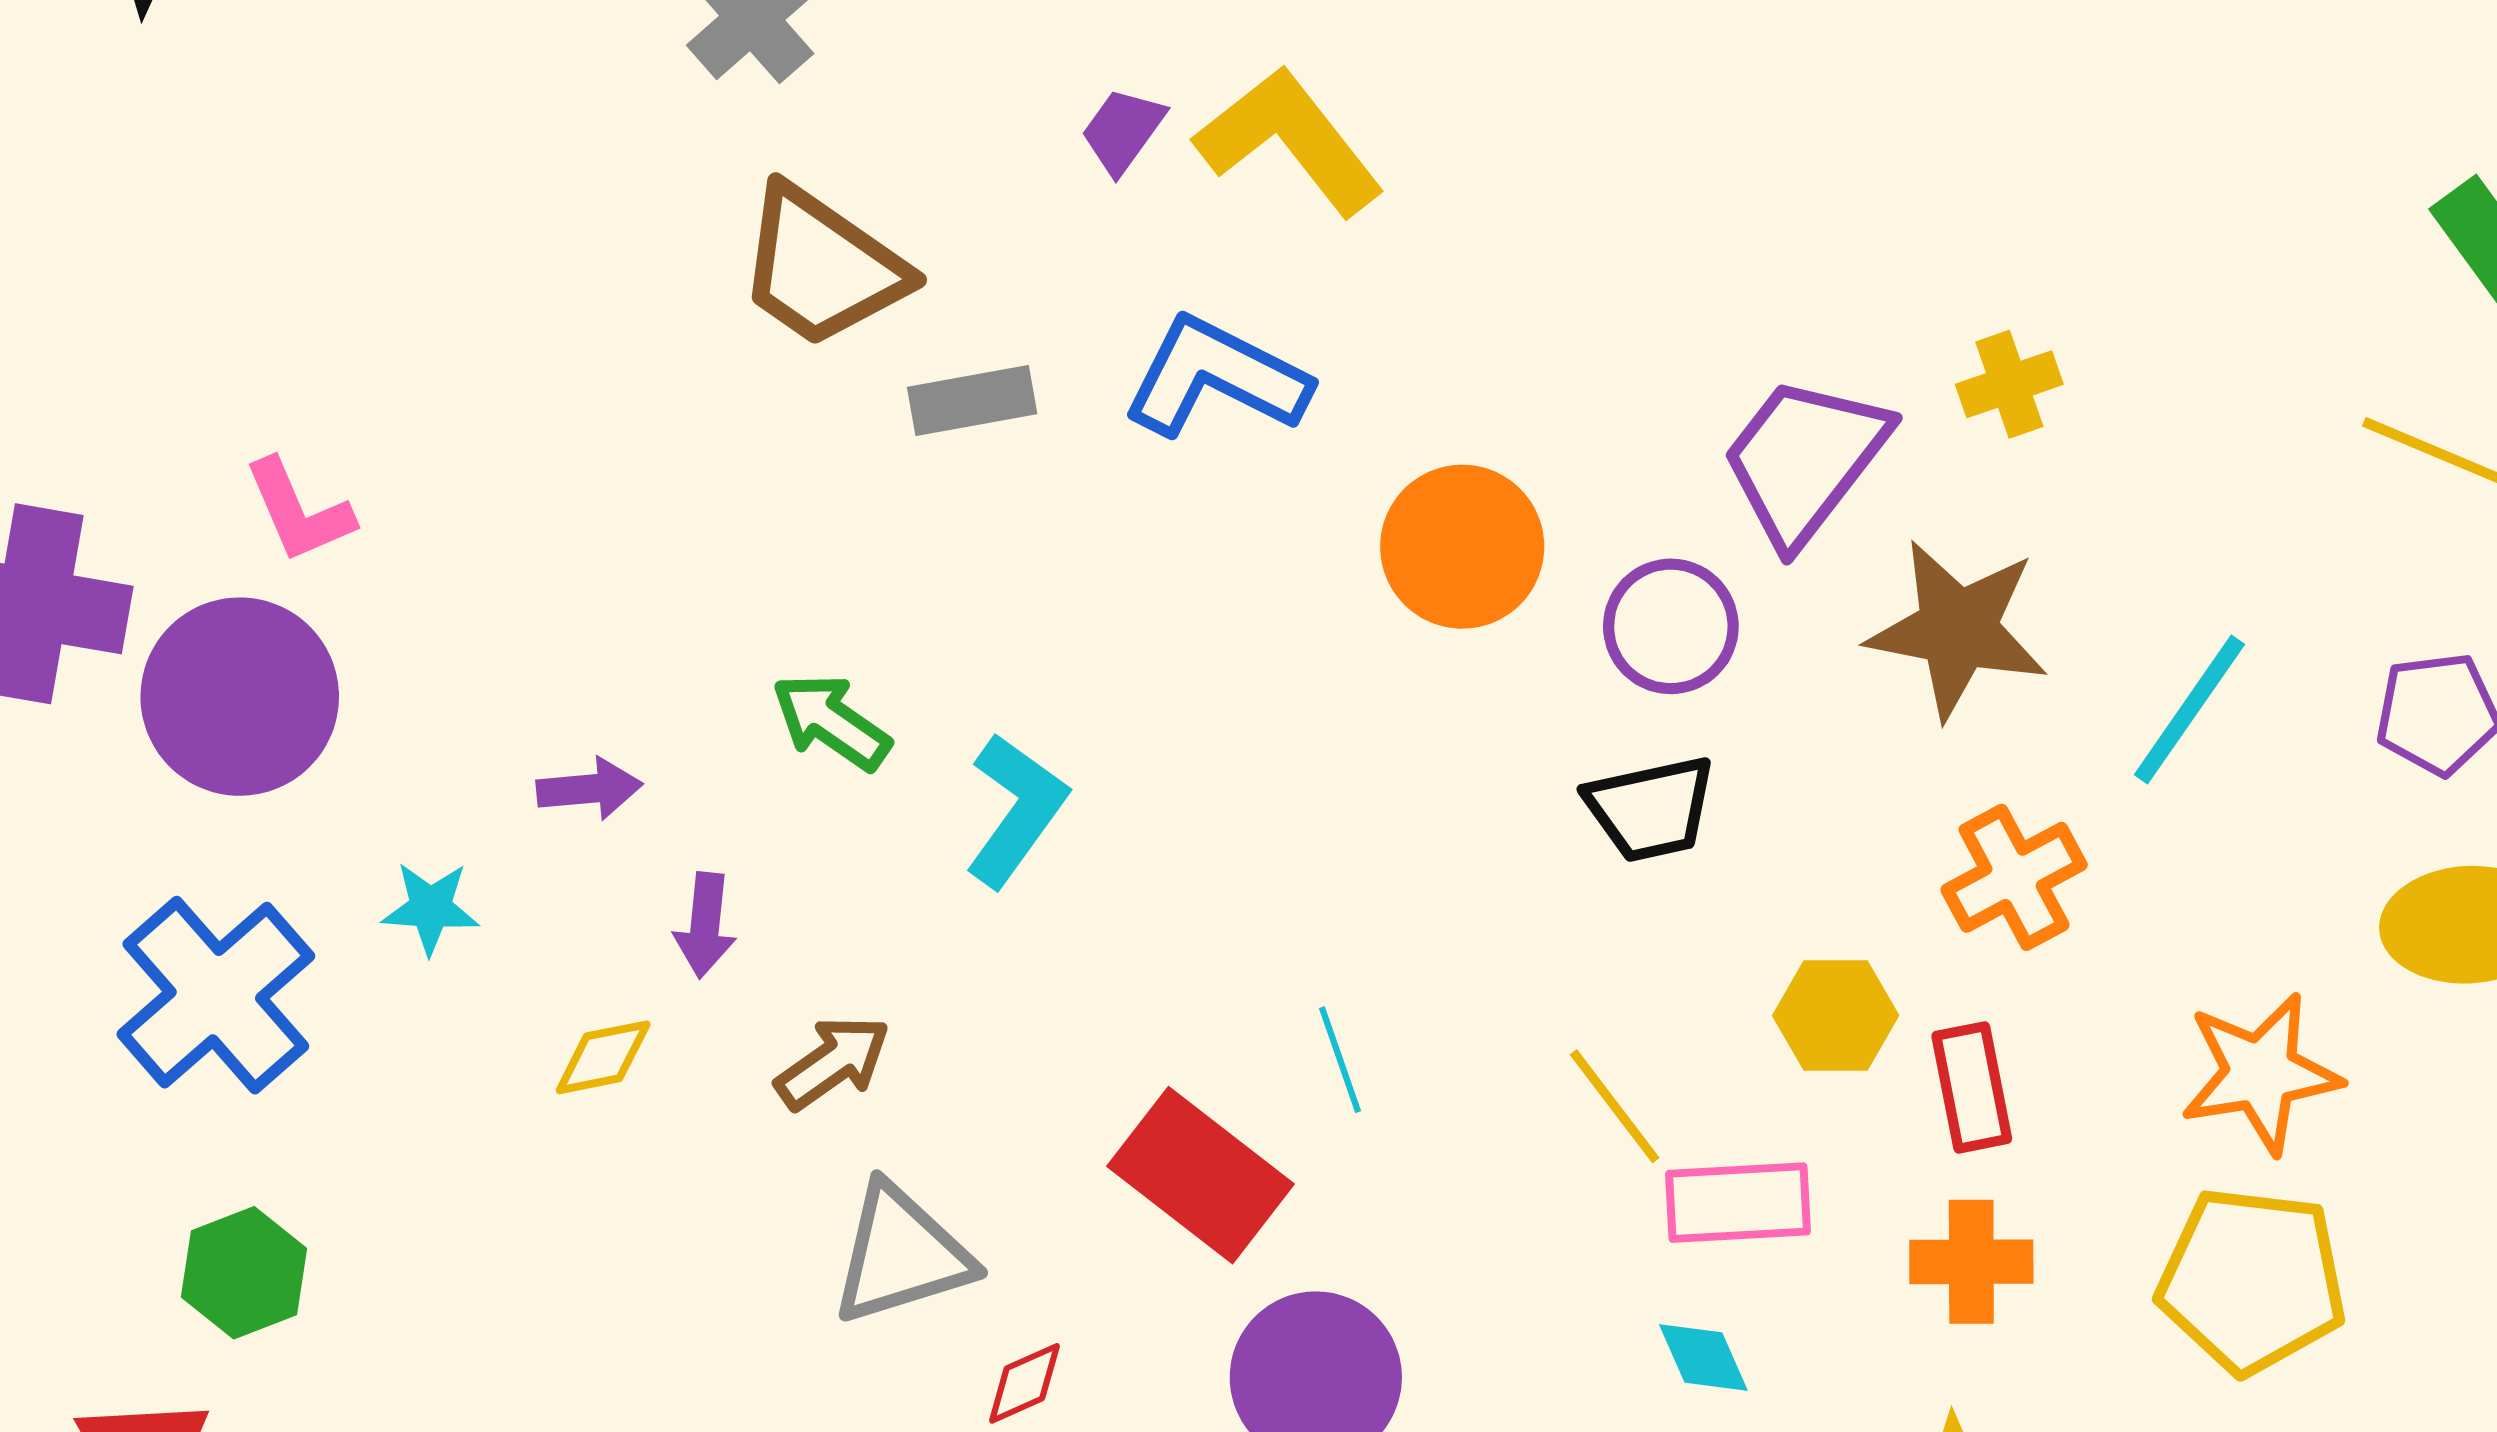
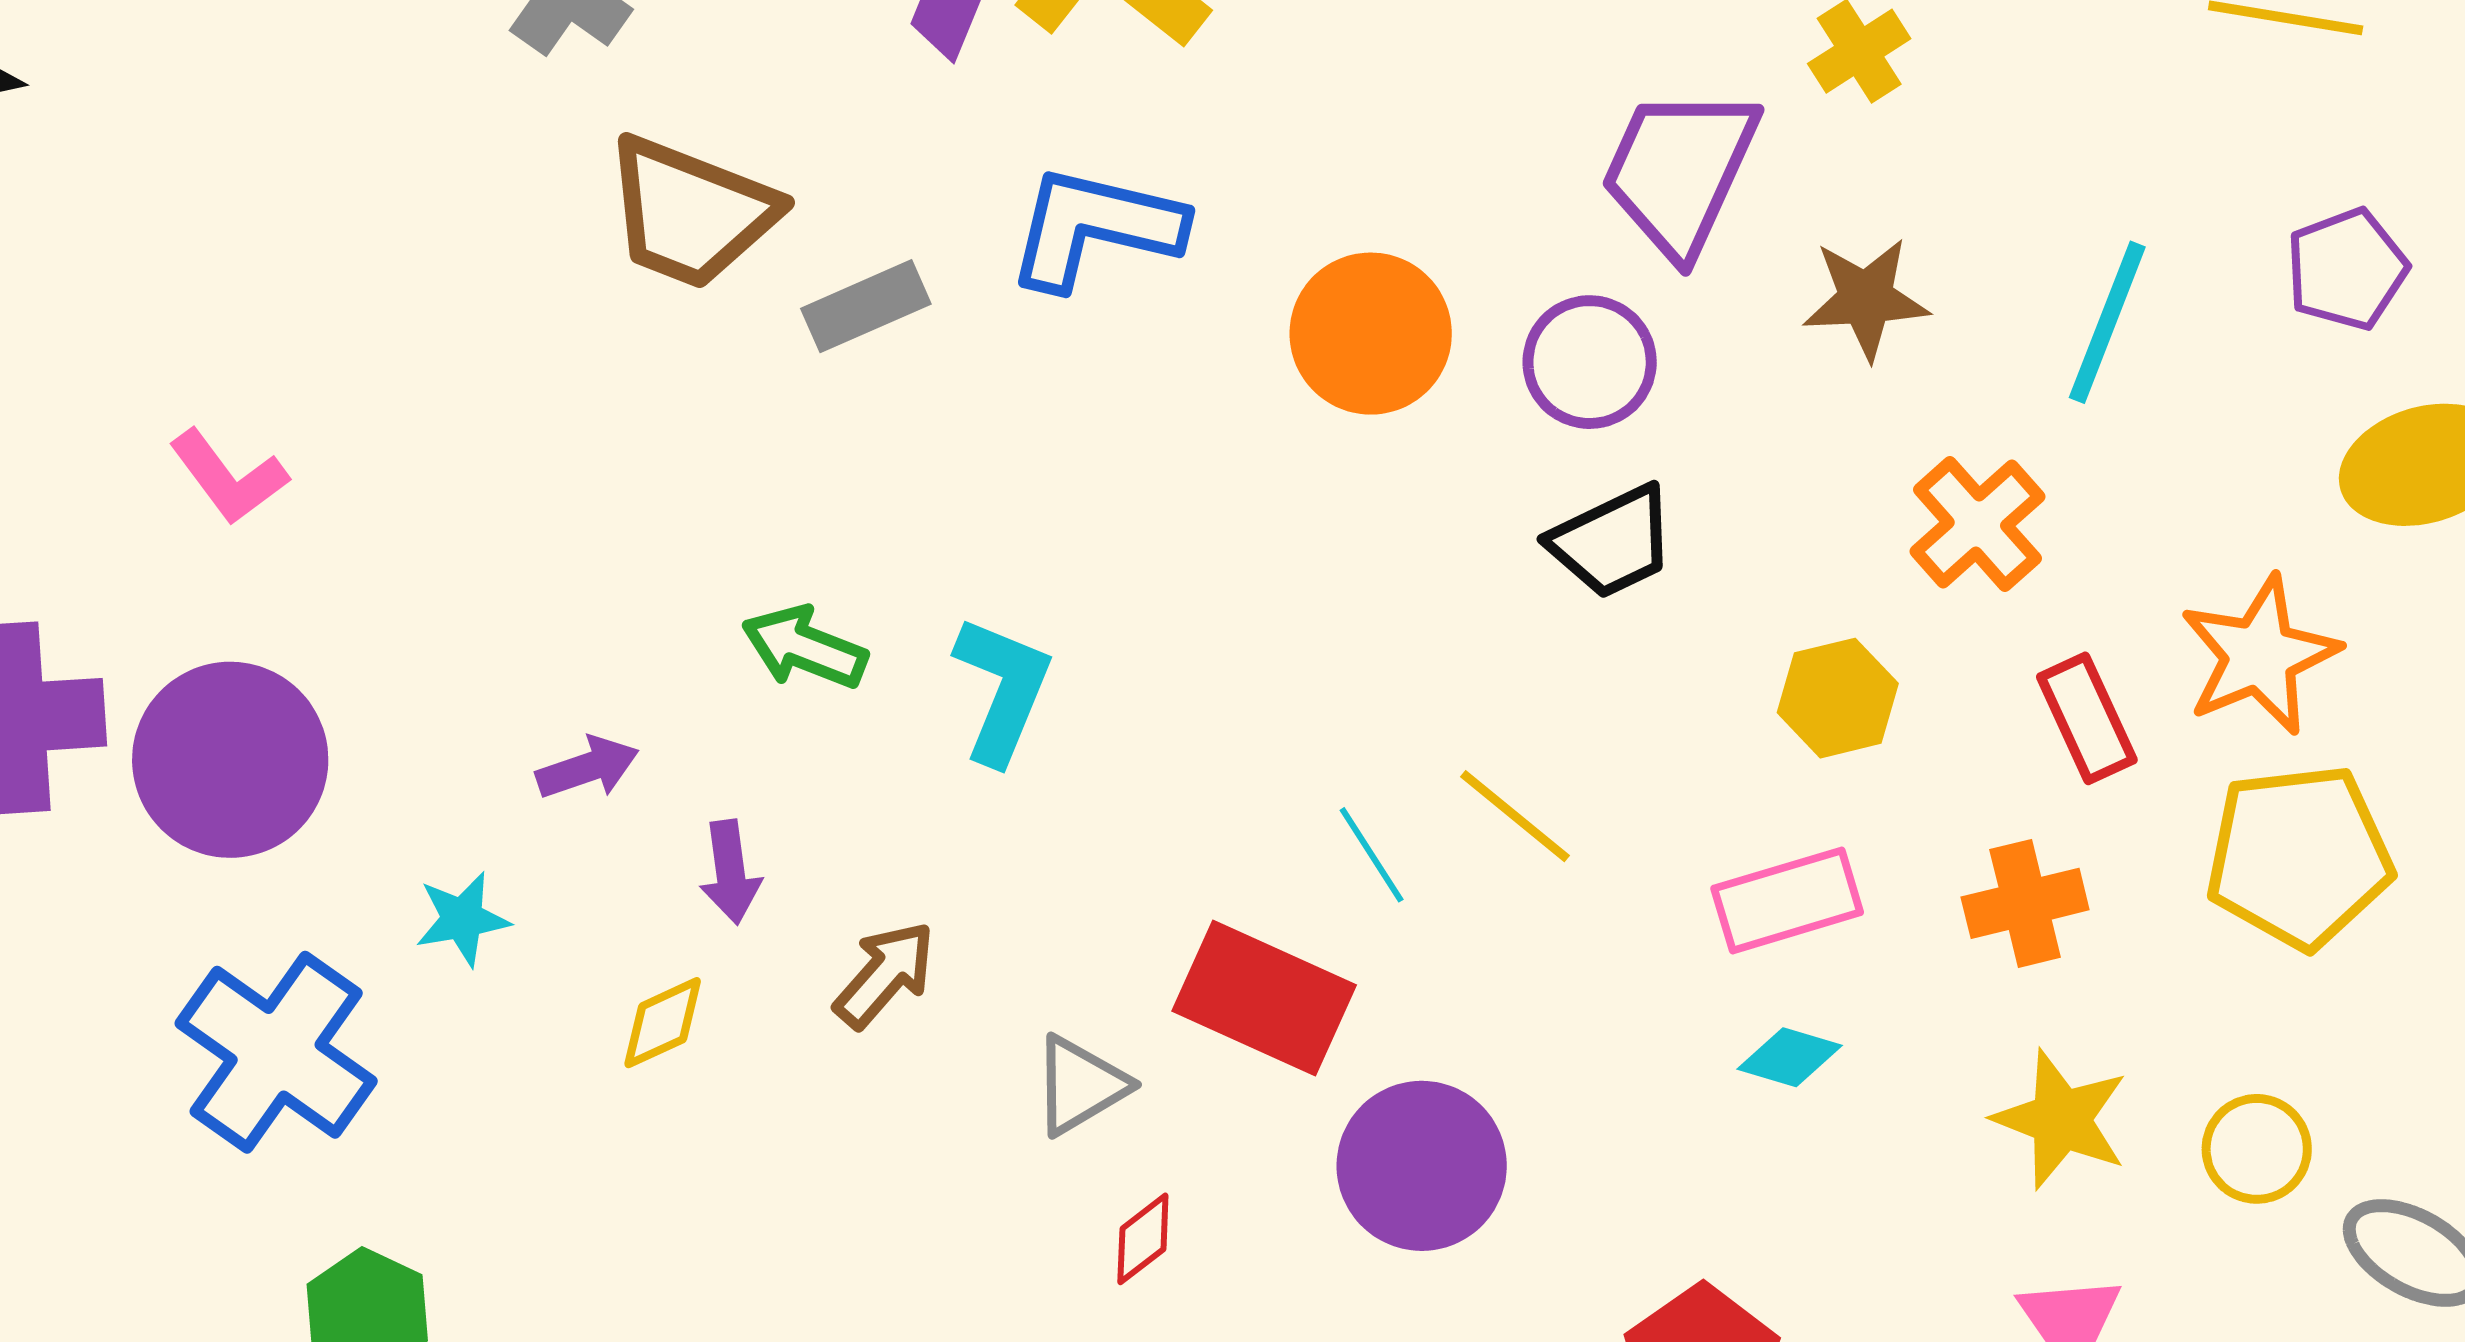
pink L-shape: (299, 511) -> (229, 477), moved
brown star: (1958, 629) -> (1866, 299), size x0.7
red rectangle: (1972, 1087) -> (2087, 718), moved
yellow line: (1615, 1106) -> (1515, 816), moved
gray triangle: (901, 1255) -> (1080, 1085), moved, size x0.7
cyan diamond: (1703, 1358) -> (1790, 1057), turned -36

